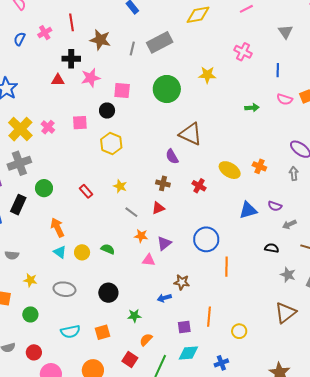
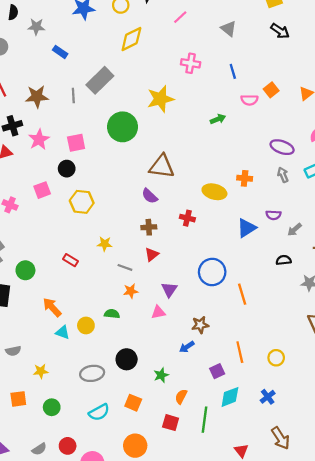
yellow star: (207, 75) -> (160, 99), size x1.4
orange star: (141, 236) -> (131, 291), moved
gray ellipse: (64, 289) -> (92, 373), moved
orange square: (103, 332) -> (133, 403), turned -35

